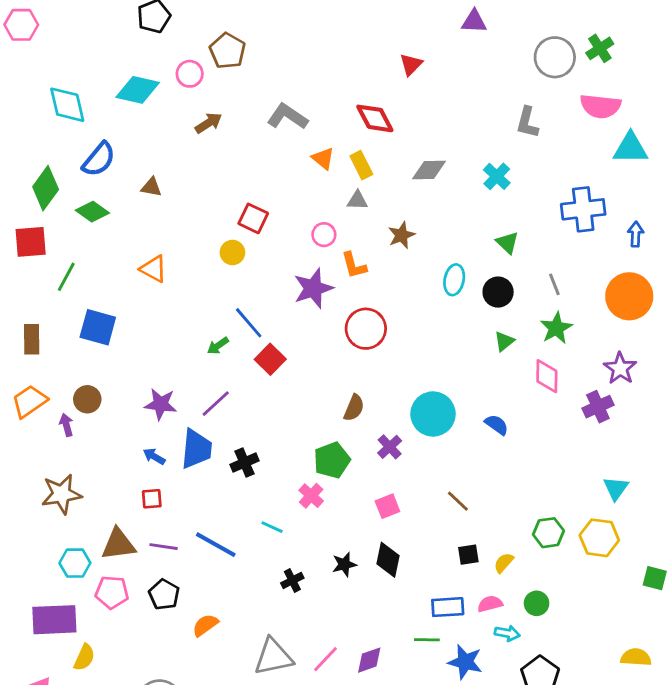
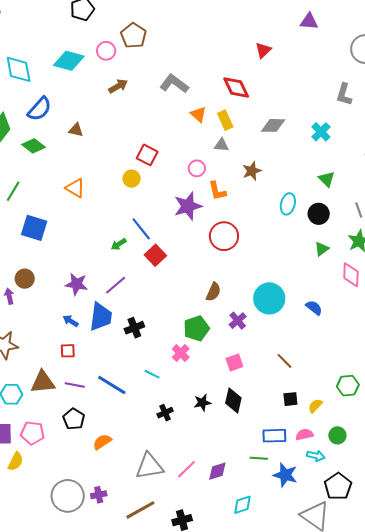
pink pentagon: (112, 592) -> (32, 433), moved

